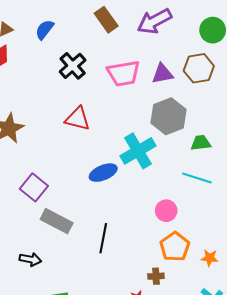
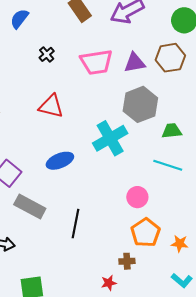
black cross: (73, 66) -> (47, 54), size x0.6
blue ellipse: (103, 173) -> (60, 161), moved

